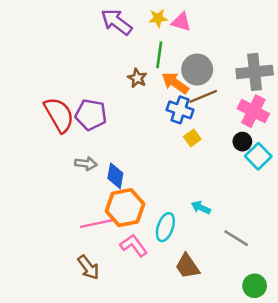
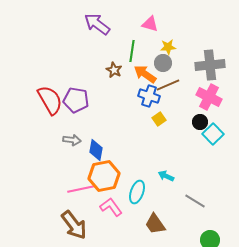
yellow star: (158, 18) -> (168, 47), moved
gray circle: (197, 70) -> (163, 63), size x0.7
brown arrow: (88, 267) -> (74, 225), size x1.4

